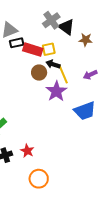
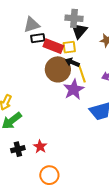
gray cross: (51, 20) -> (74, 18), turned 36
black triangle: (66, 27) -> (79, 31), moved, turned 30
brown circle: (39, 73) -> (58, 69), size x1.6

